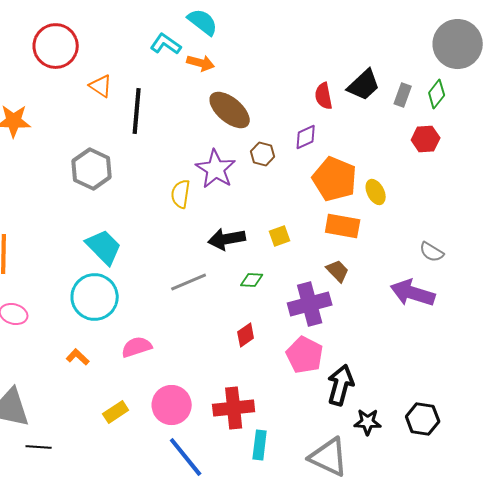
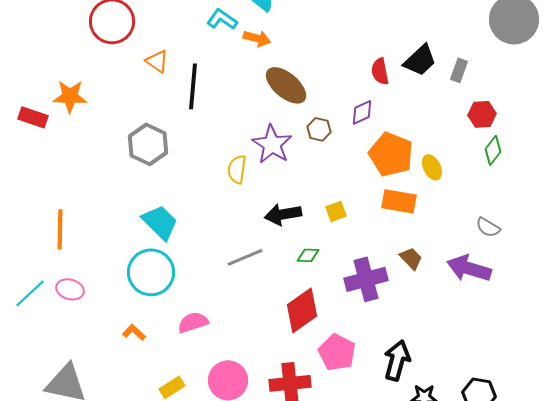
green diamond: (437, 94) -> (493, 150), moved
brown trapezoid: (338, 271) -> (411, 258), moved
red diamond: (246, 335) -> (302, 310), size x1.8
pink pentagon: (305, 355) -> (337, 352), moved

